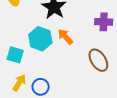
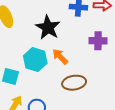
brown ellipse: (98, 60) -> (74, 83), moved, turned -65

